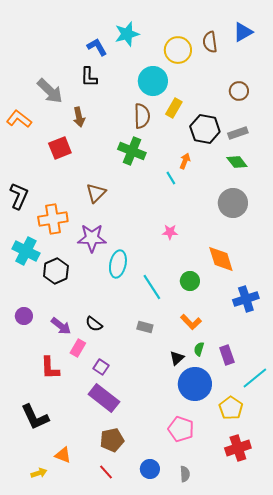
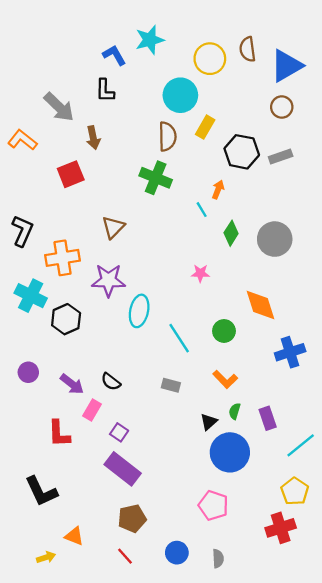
blue triangle: (243, 32) -> (286, 66), moved, size x1.4
green diamond: (237, 162) -> (231, 233), moved, turned 70
yellow pentagon: (231, 408) -> (295, 491), moved

